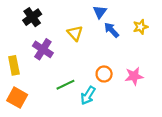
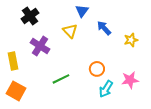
blue triangle: (100, 12) -> (82, 11), moved
yellow star: (140, 27) -> (131, 40), moved
pink star: (134, 76) -> (130, 80), moved
cyan arrow: (88, 95) -> (106, 89), moved

